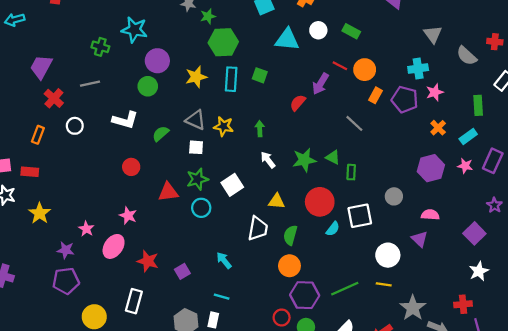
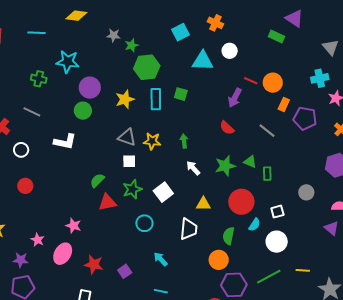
green rectangle: (351, 31) -> (277, 37), moved
gray line: (90, 84) -> (32, 112), turned 42
purple pentagon: (405, 99) -> (305, 118), moved
red semicircle: (298, 103) -> (227, 128), moved, turned -84
green semicircle: (161, 134) -> (97, 180), moved
red circle: (131, 167) -> (25, 186), moved
cyan circle: (201, 208) -> (144, 223), moved
white square: (360, 216) -> (277, 212), size x0.6
green semicircle: (290, 235) -> (229, 236), moved
white circle: (388, 255) -> (277, 242), moved

